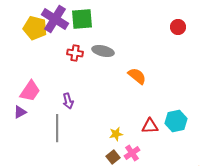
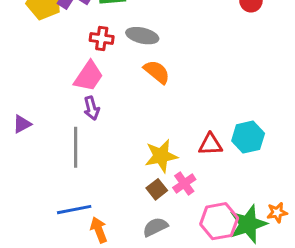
orange semicircle: (137, 76) -> (157, 72), moved
pink trapezoid: (30, 91) -> (89, 76), moved
yellow star: (116, 134) -> (161, 156), size x1.6

